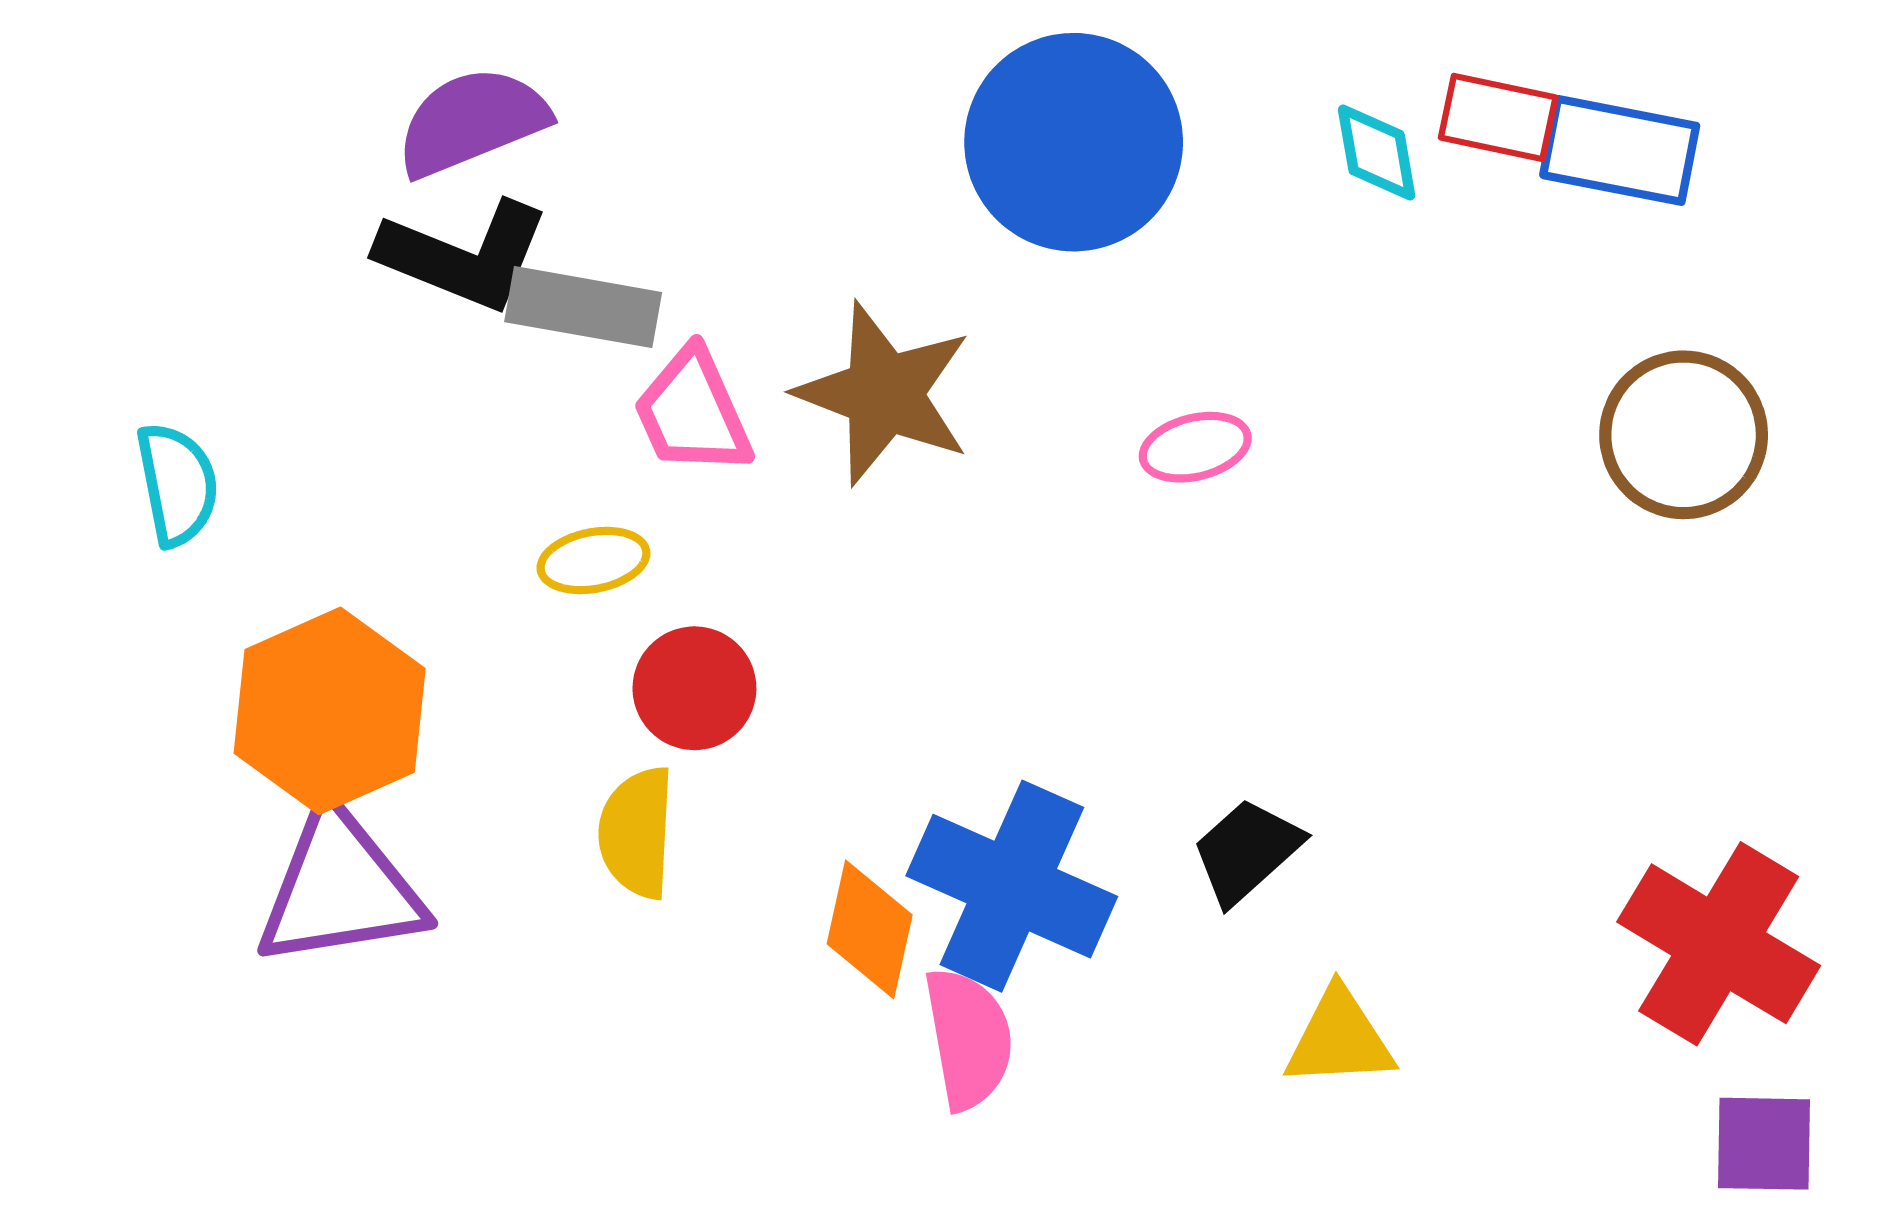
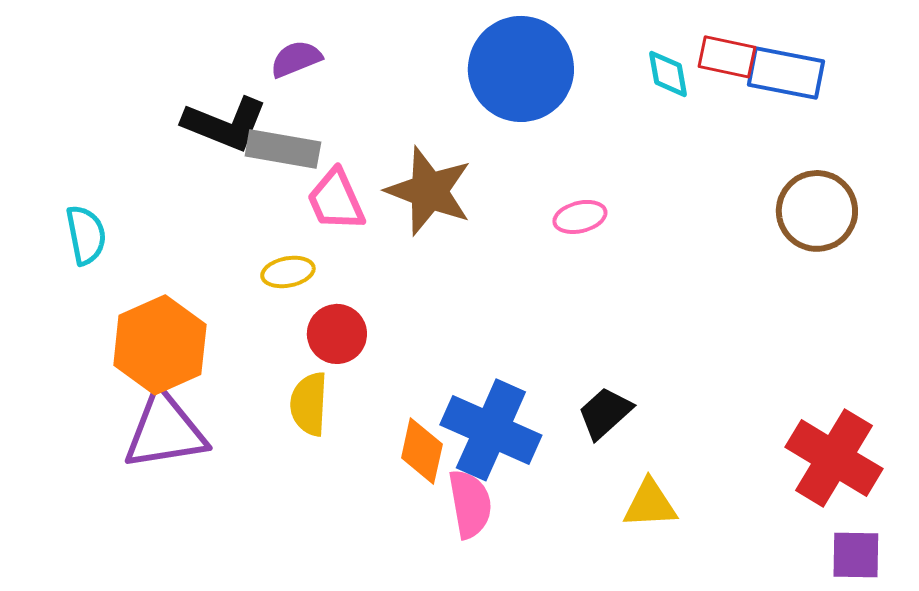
purple semicircle: (472, 122) -> (296, 59), moved, size x0.7

